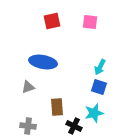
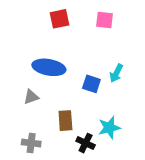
blue square: (99, 87) -> (91, 84), moved

